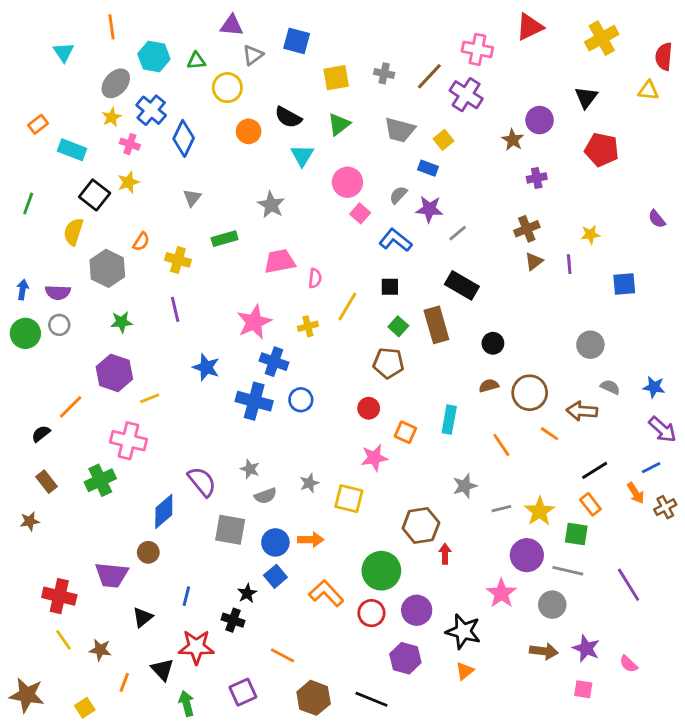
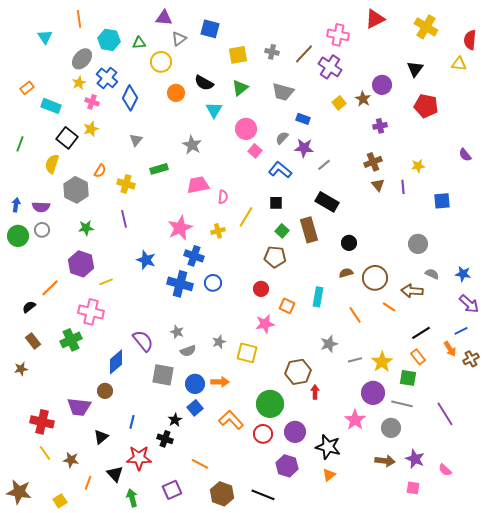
yellow cross: (602, 38) -> (426, 27), turned -30
yellow square: (444, 140) -> (339, 103), moved
brown triangle: (534, 261) -> (378, 185), turned -32

